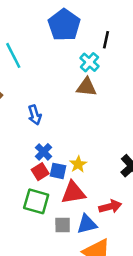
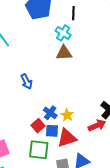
blue cross: (44, 152) -> (50, 113), moved
blue square: (58, 171) -> (52, 131), moved
red arrow: (110, 207) -> (97, 125), moved

